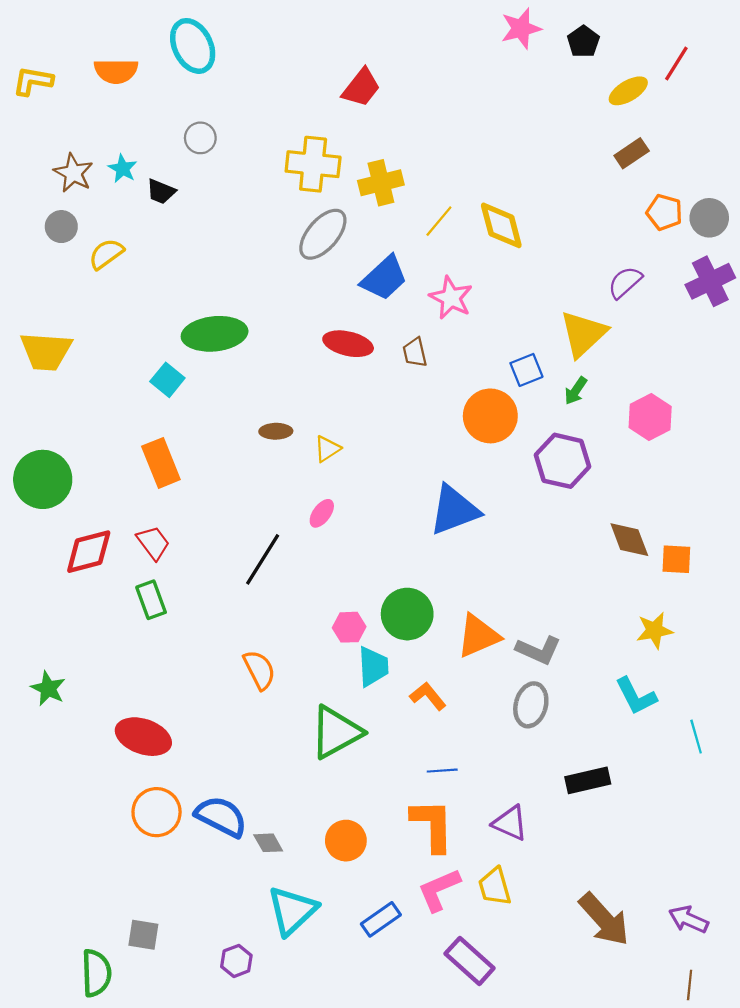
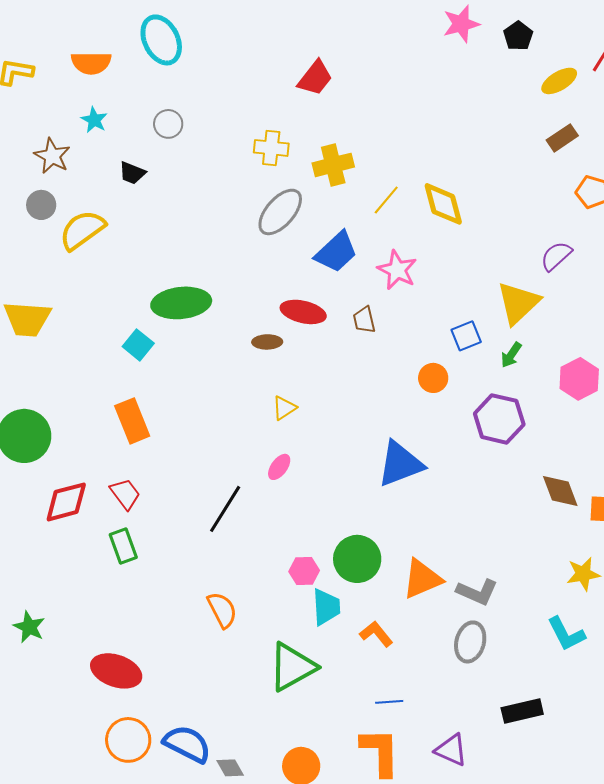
yellow cross: (313, 164) -> (271, 148), size x0.7
cyan star: (123, 169) -> (94, 120), moved
yellow semicircle: (106, 254) -> (82, 230), size x1.4
orange circle: (490, 416) -> (433, 378), size x0.6
brown ellipse: (276, 431) -> (267, 342), moved

